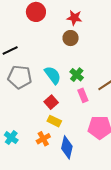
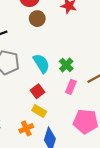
brown circle: (71, 38) -> (37, 19), moved
pink rectangle: (83, 95) -> (71, 87), turned 40

